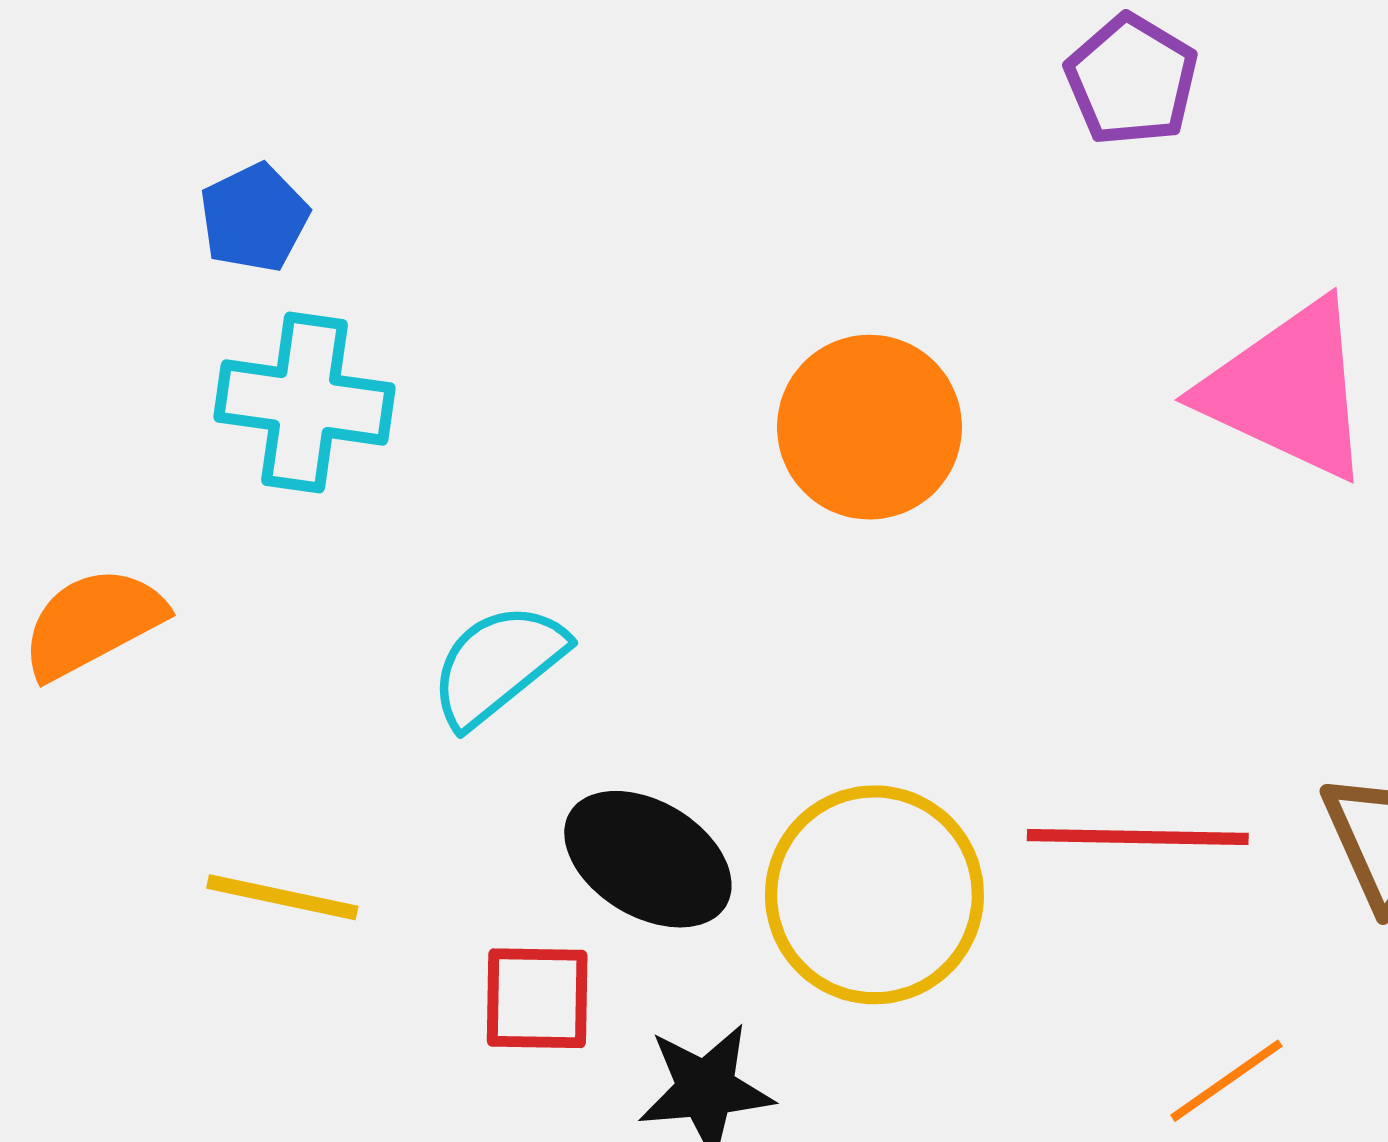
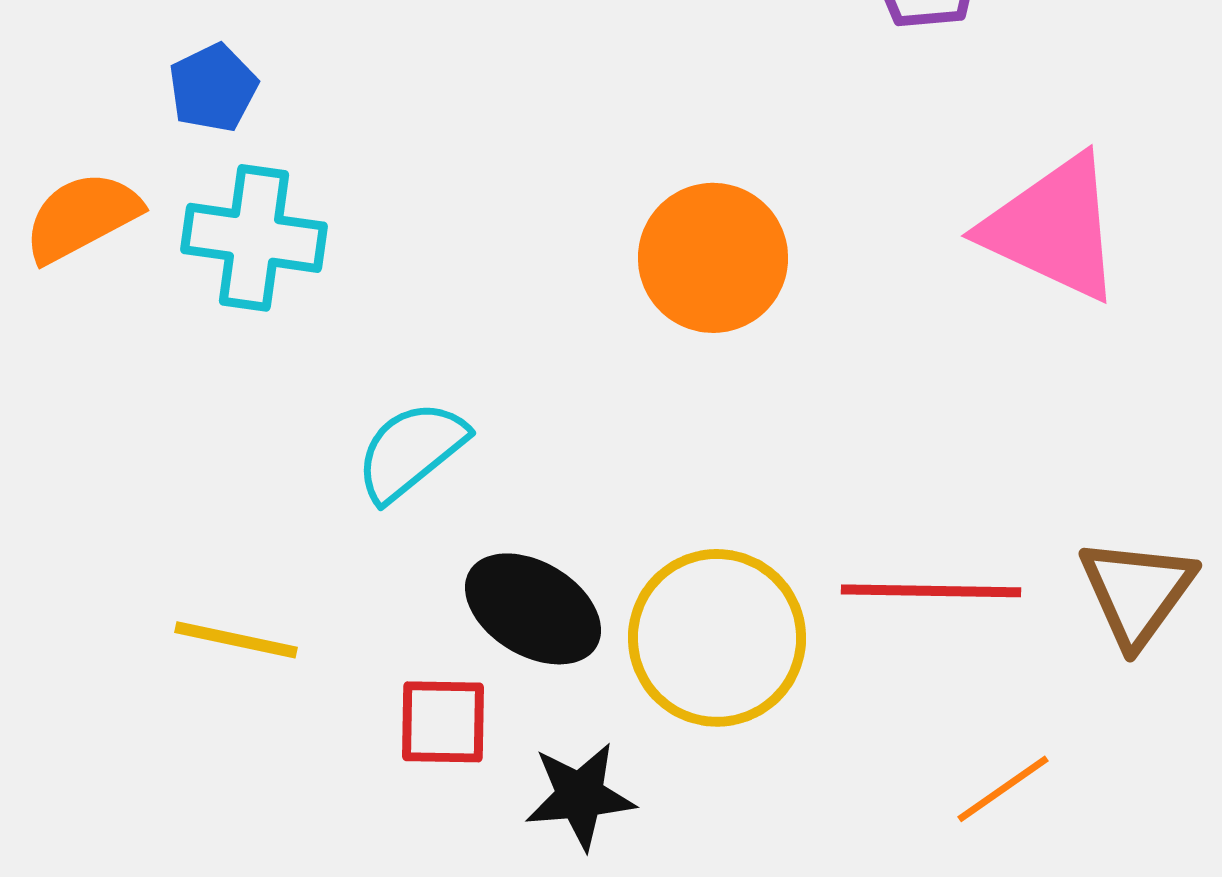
orange semicircle: (93, 623) -> (82, 217), moved

